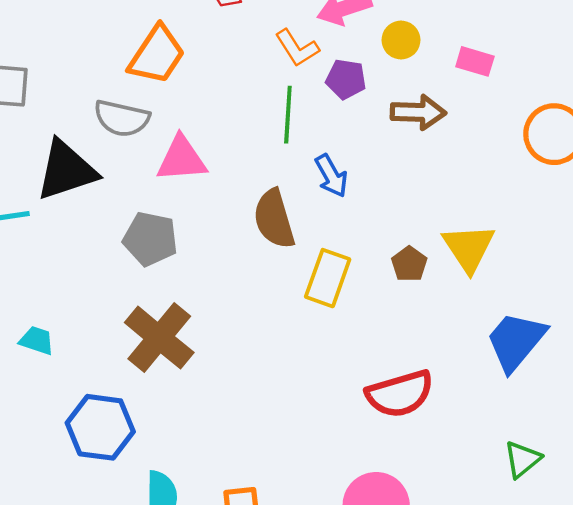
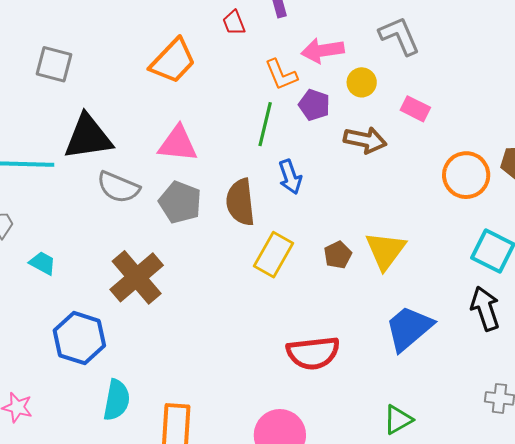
gray semicircle: (122, 118) -> (118, 187), moved
gray pentagon: (150, 239) -> (180, 202), moved

